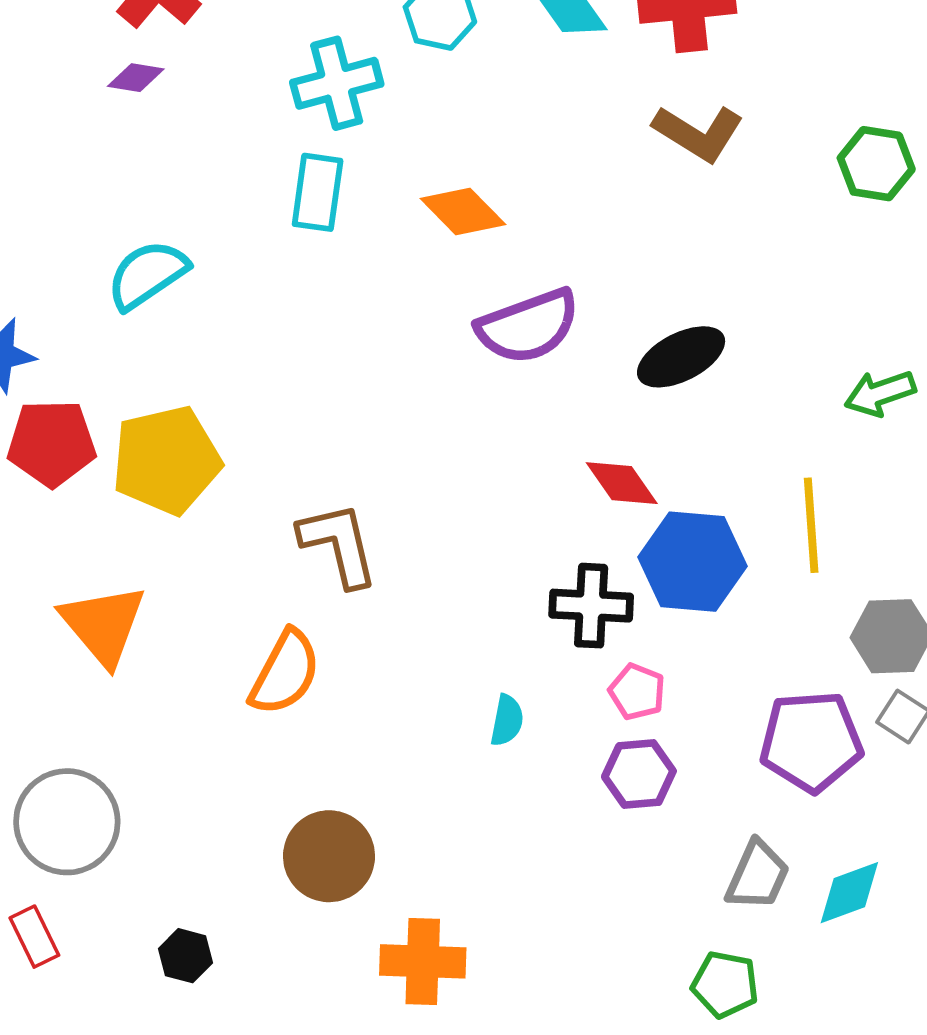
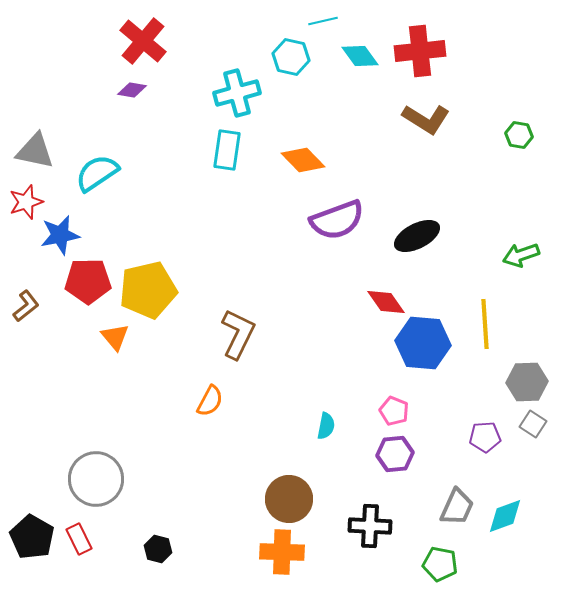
green hexagon: (876, 164) -> (519, 135), size x0.7
cyan semicircle: (147, 275) -> (97, 173), moved
brown L-shape: (339, 544) -> (238, 334), turned 39
black cross: (591, 606) -> (370, 526), moved
orange triangle: (103, 625) -> (115, 337), moved, size x0.6
orange semicircle: (285, 673) -> (210, 401), size x0.7
purple pentagon: (811, 741) -> (485, 437), size x0.6
brown circle: (329, 856) -> (289, 499), moved

